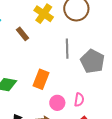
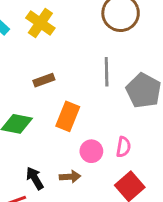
yellow cross: (44, 14) -> (40, 23), moved
brown rectangle: (23, 34) -> (44, 80), moved, turned -72

